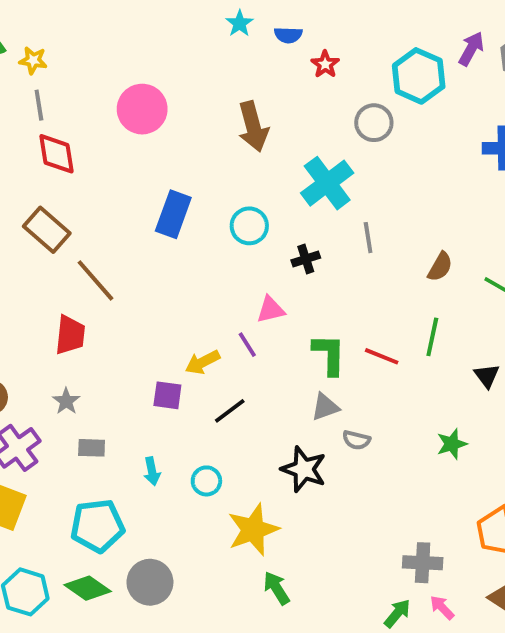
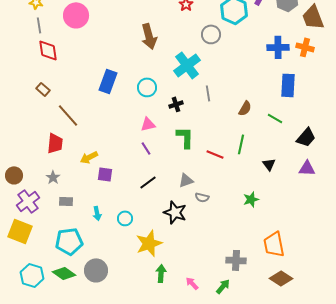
pink circle: (142, 109) -> (76, 15), moved
brown rectangle: (47, 230) -> (43, 89), size x0.6
pink triangle: (271, 310) -> (148, 124), moved
green L-shape: (329, 354) -> (185, 137), moved
yellow arrow: (203, 362) -> (89, 157), moved
black line: (230, 411) -> (148, 182), moved
green arrow: (277, 588) -> (161, 273), turned 36
pink arrow: (442, 608) -> (192, 283), moved

